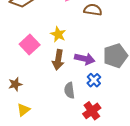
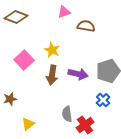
blue cross: (94, 80) -> (103, 100), moved
gray semicircle: (69, 90) -> (67, 114), moved
yellow triangle: (23, 110) -> (28, 124), moved

